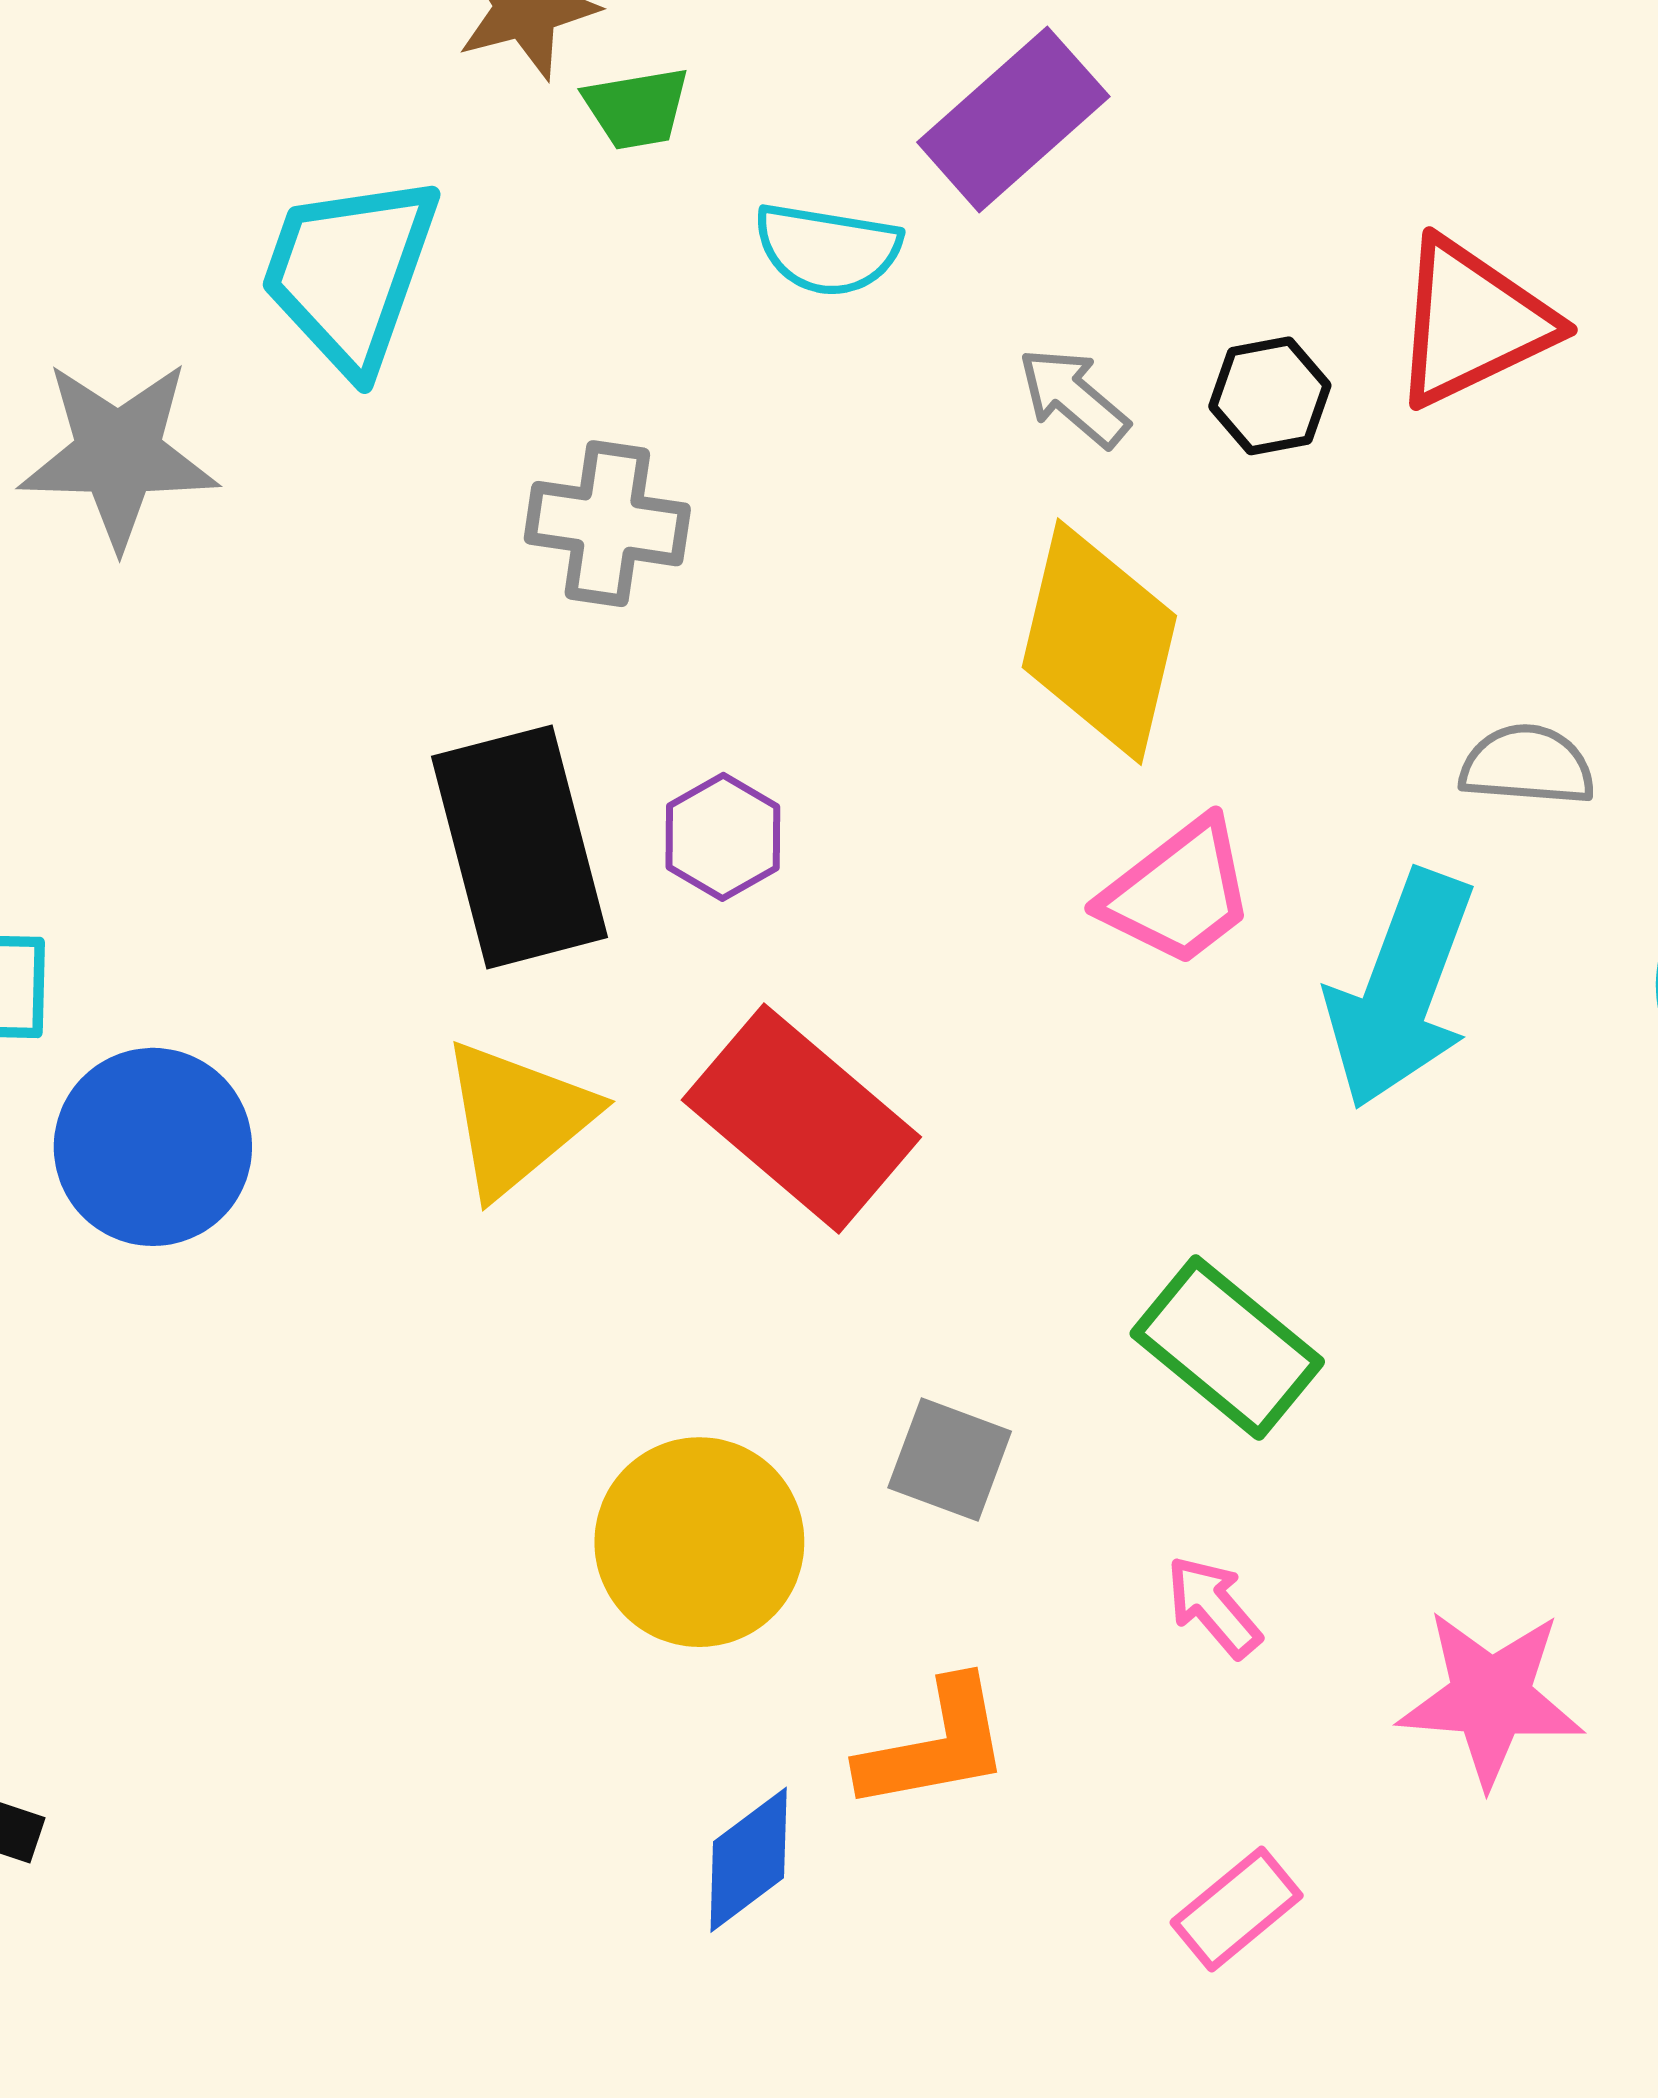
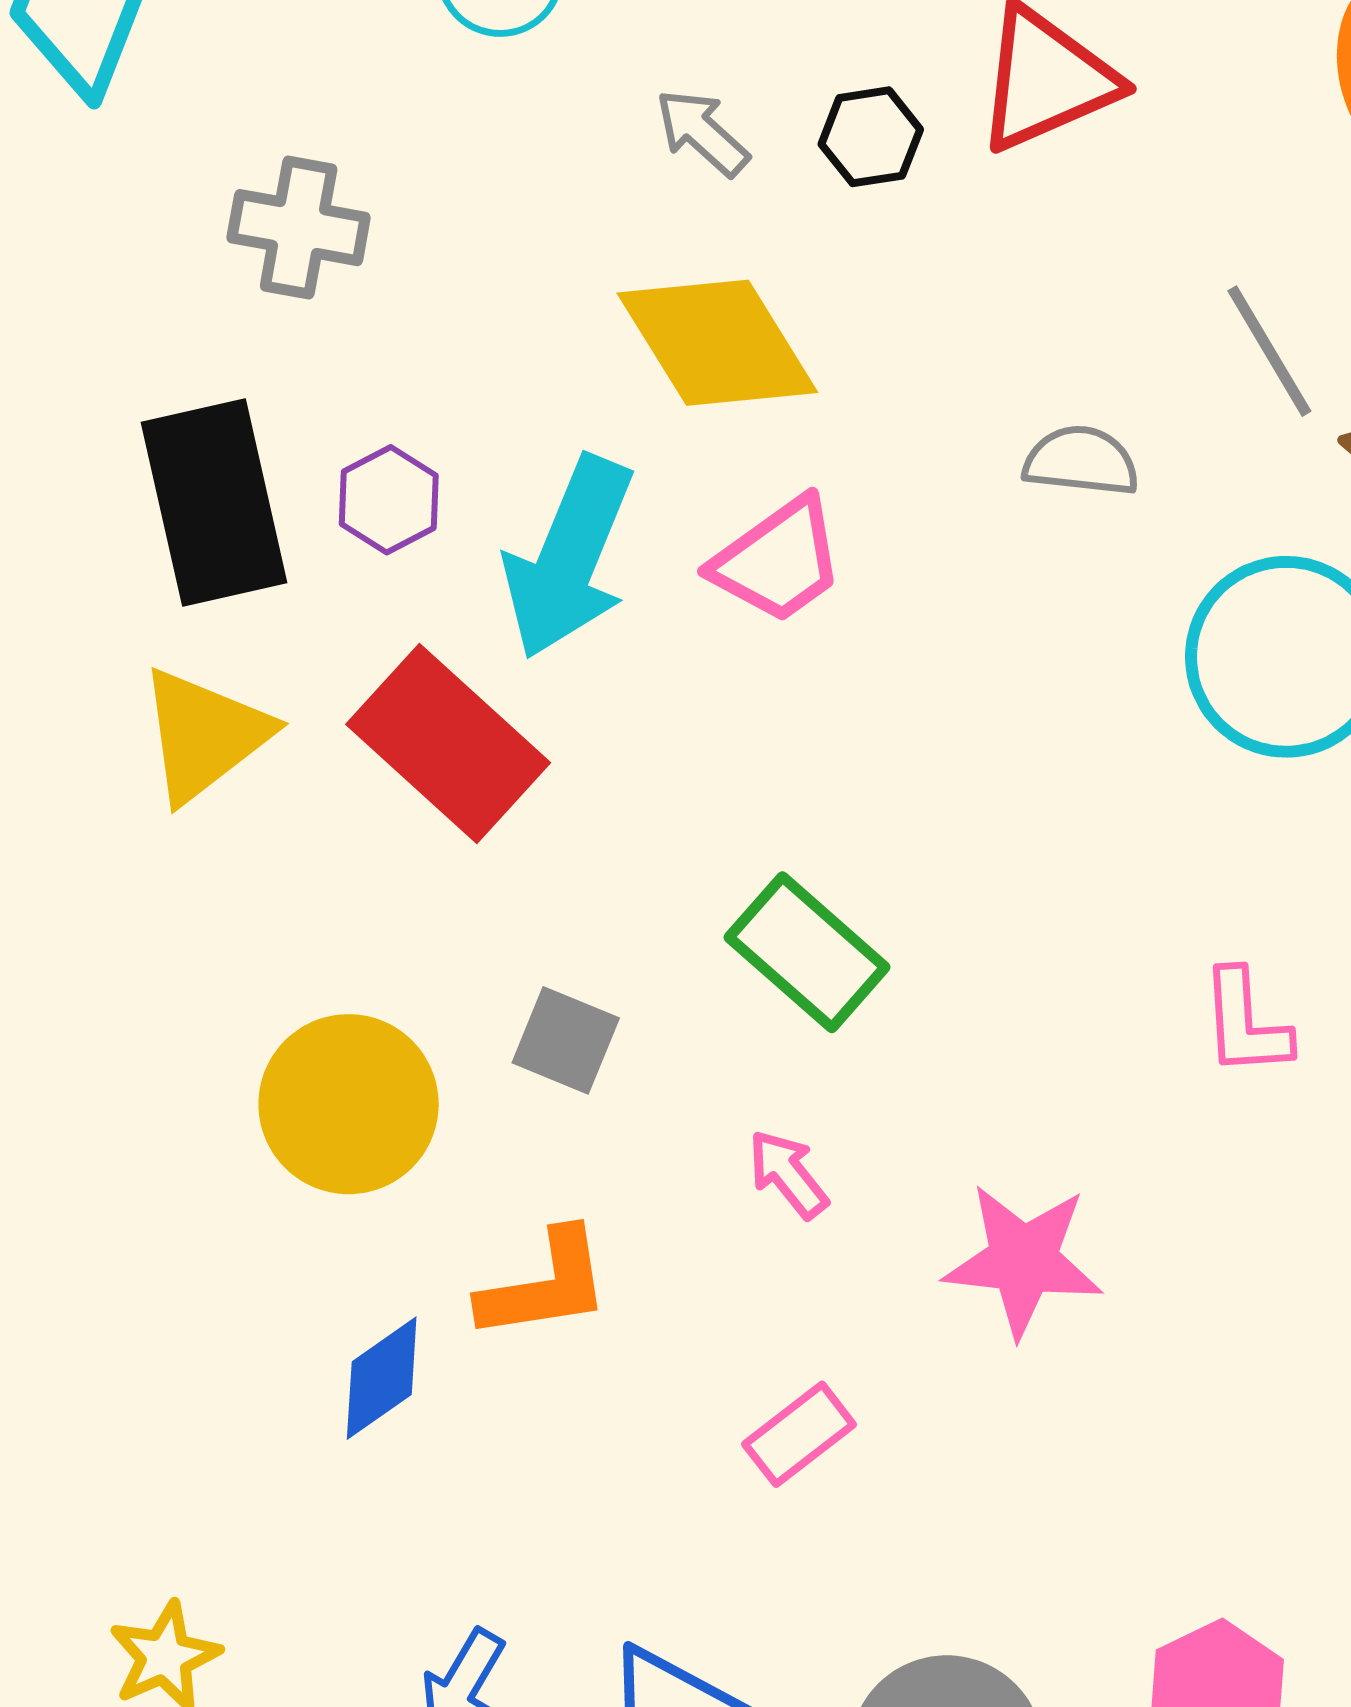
yellow diamond: (1099, 642) -> (717, 343), turned -47
cyan arrow: (1401, 990) -> (569, 558), moved

